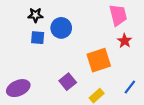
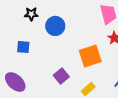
blue square: (38, 38) -> (23, 47), moved
purple ellipse: (18, 88) -> (15, 82), turned 65

